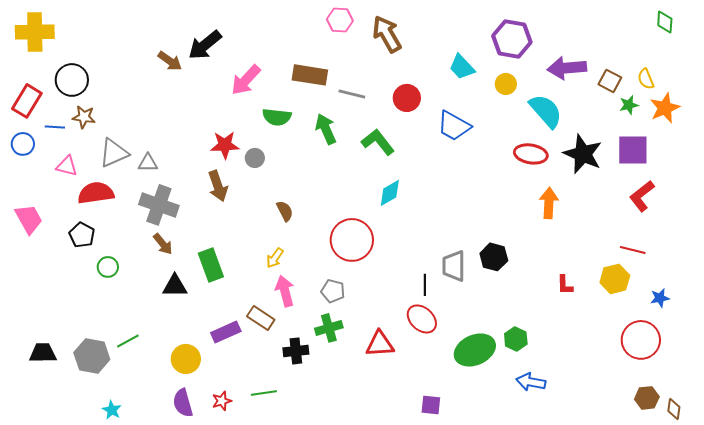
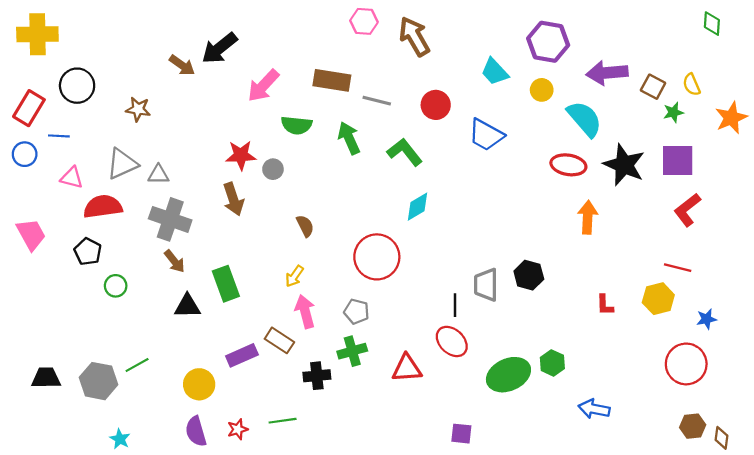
orange star: (665, 108) -> (731, 118), moved
brown star: (84, 117) -> (138, 109), moved
blue arrow: (531, 382) -> (594, 409), moved

